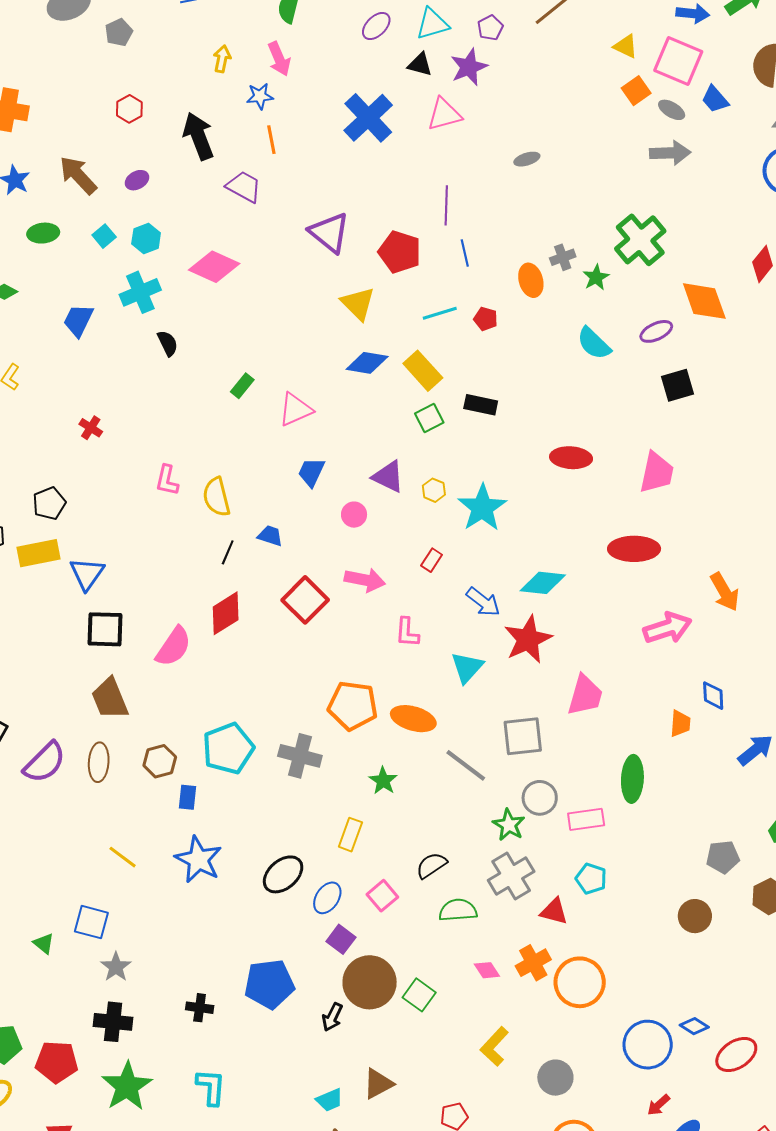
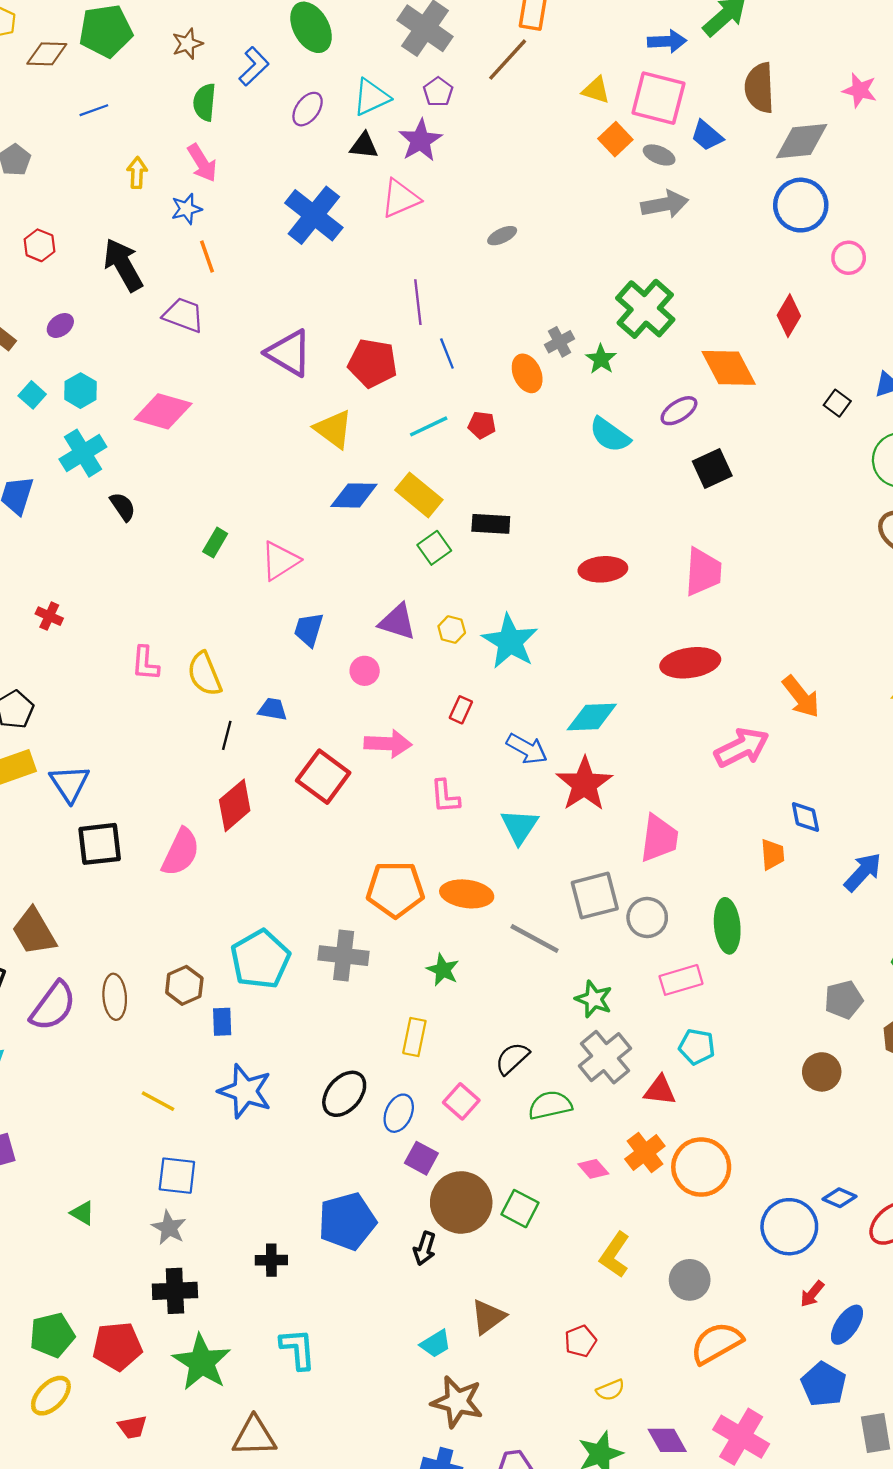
brown trapezoid: (110, 699) -> (34, 932), moved
gray circle: (540, 798) -> (647, 918), moved
blue square: (91, 922) -> (177, 1176), moved

